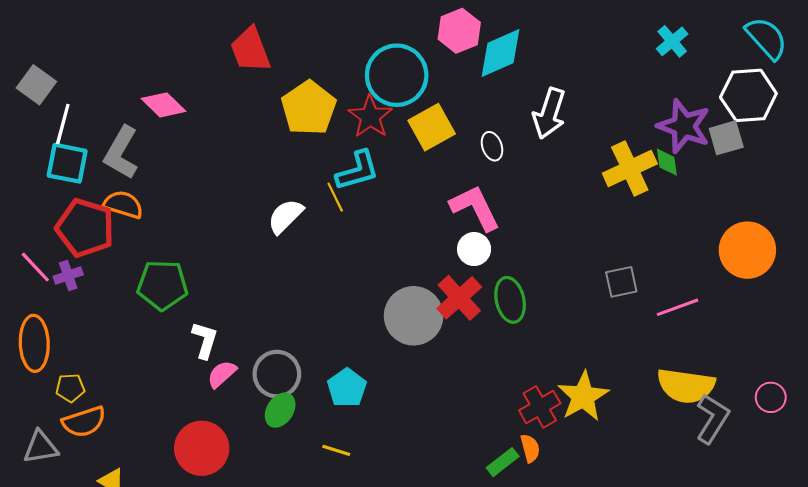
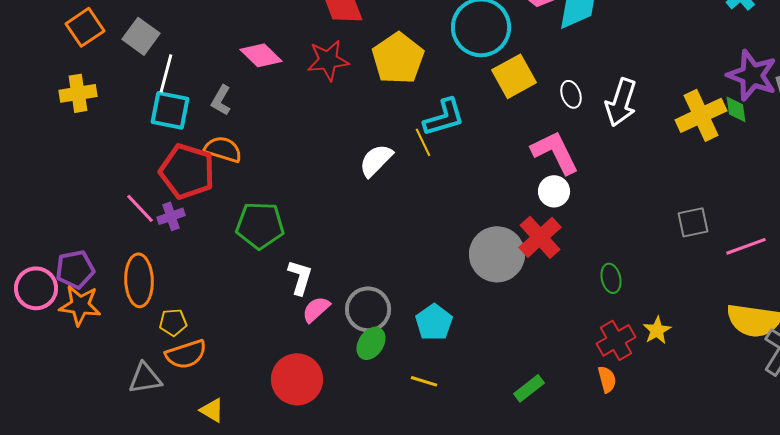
white arrow: (549, 113) -> (621, 102), moved
red star: (370, 117) -> (328, 60), moved, turned 30
gray L-shape: (121, 153) -> (221, 100), size x0.6
green ellipse: (510, 300) -> (611, 278), moved, size x0.7
yellow star: (583, 396) -> (657, 330), size x0.6
green rectangle: (503, 462) -> (529, 388), moved

